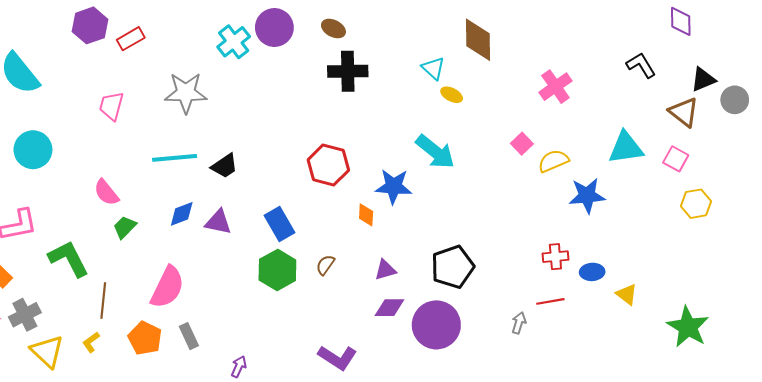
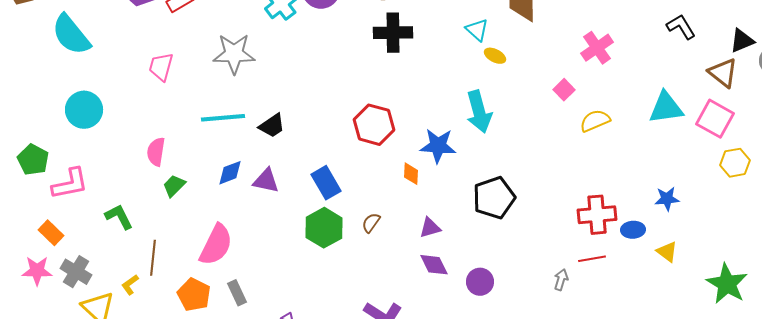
pink square: (522, 144) -> (564, 90), moved
cyan arrow: (435, 152) -> (479, 112), turned 36
pink square: (676, 159) -> (715, 119), size x1.5
pink semicircle: (106, 192) -> (156, 152), turned 48
blue star: (587, 196) -> (667, 199), moved, size x0.7
red cross: (555, 257) -> (597, 215), size x1.5
green L-shape: (69, 259) -> (119, 217), size x0.7
black pentagon: (453, 267) -> (494, 198), moved
purple diamond: (389, 308) -> (434, 265), turned 64
gray cross: (25, 315) -> (76, 272), turned -32
purple circle: (436, 325) -> (480, 282), size x0.6
yellow L-shape: (91, 342) -> (130, 285), moved

